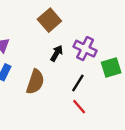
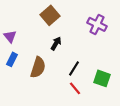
purple cross: (85, 49) -> (97, 24), moved
green square: (111, 68) -> (102, 78), moved, turned 36

